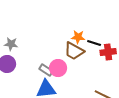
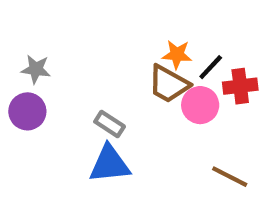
black line: (94, 43) -> (211, 67), turned -64
pink circle: (58, 68) -> (200, 105), moved

